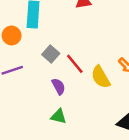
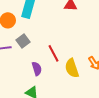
gray square: (51, 54) -> (23, 41), moved

